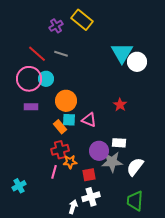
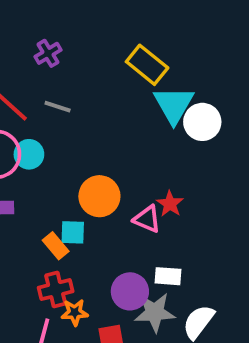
yellow rectangle: (82, 20) -> (147, 65), moved
orange circle: (66, 101) -> (99, 196), moved
pink triangle: (89, 120) -> (147, 219), moved

